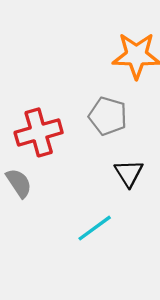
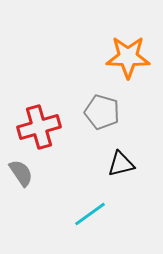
black triangle: (129, 173) -> (121, 164), turned 48

